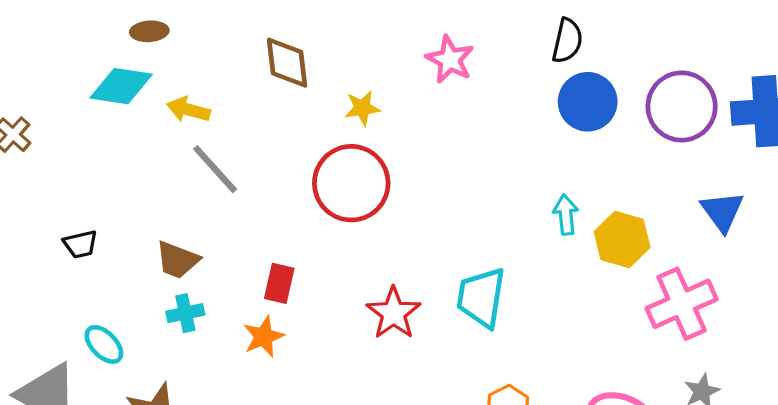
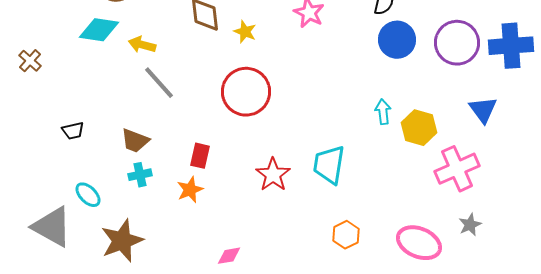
yellow star: (362, 108) -> (245, 32), moved, turned 30

